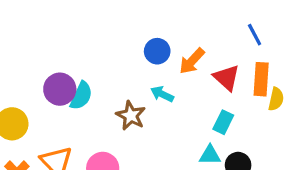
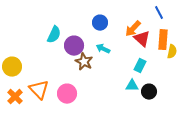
orange arrow: (192, 61) -> (133, 29), moved
purple circle: (60, 89) -> (74, 46), moved
cyan semicircle: (81, 96) -> (54, 35), moved

